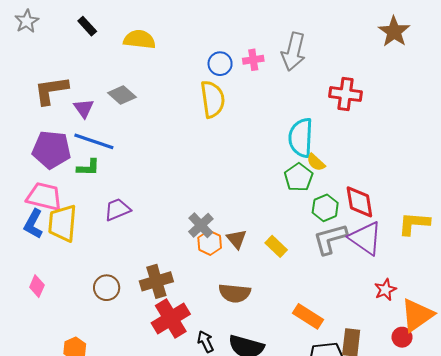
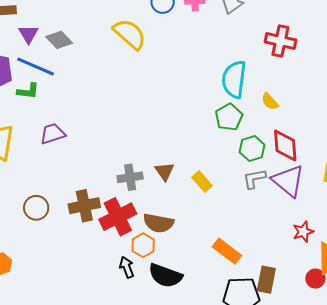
gray diamond: (122, 95) -> (59, 40), moved
yellow semicircle: (213, 99) -> (130, 34), moved, turned -45
yellow semicircle: (316, 162) -> (270, 101), moved
gray cross: (201, 225) -> (130, 177), moved, turned 30
gray L-shape: (330, 239) -> (254, 179), size x0.7
orange hexagon: (210, 243) -> (143, 245), moved
red cross: (171, 318) -> (118, 217), moved

